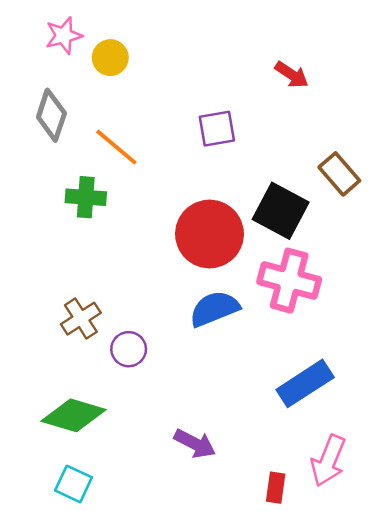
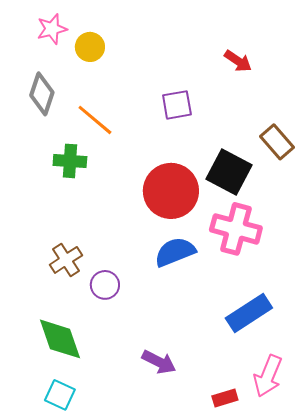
green diamond: (74, 415) -> (60, 339), turned 54
red rectangle: (276, 488) -> (225, 398), turned 65

